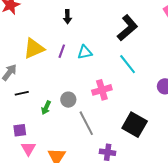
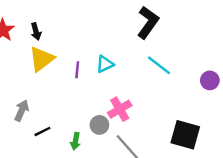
black arrow: (67, 17) -> (36, 31), moved
yellow triangle: (34, 48) -> (42, 59), moved
pink cross: (102, 90) -> (120, 109), moved

